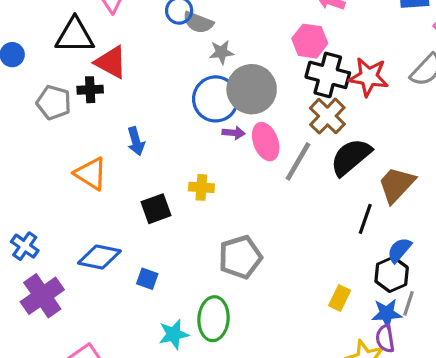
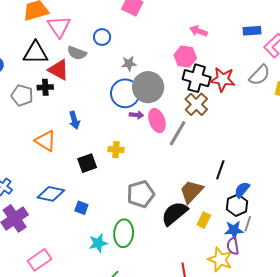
gray semicircle: (198, 22) -> (77, 53), moved
black semicircle: (351, 157) -> (174, 213), moved
brown trapezoid: (396, 185) -> (191, 191), moved

